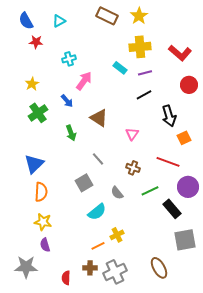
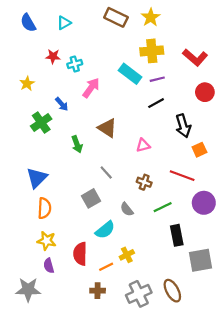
red star: (36, 42) -> (53, 56), moved
cyan rectangle: (120, 68) -> (130, 74), size x1.5
yellow star: (32, 84) -> (27, 84), moved
blue arrow: (67, 101) -> (62, 104), moved
pink triangle: (132, 134) -> (143, 145), turned 40
black rectangle: (172, 209) -> (177, 235), moved, turned 30
gray cross: (115, 272) -> (139, 294), moved
red semicircle: (66, 278) -> (80, 254), moved, size x1.5

